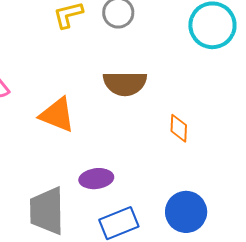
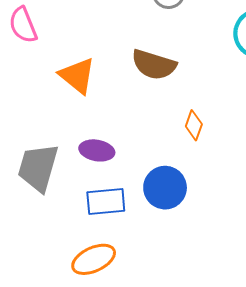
blue circle: (186, 212) -> (165, 188), moved

